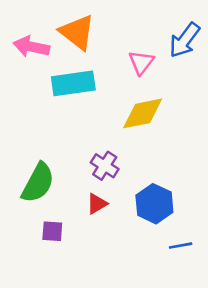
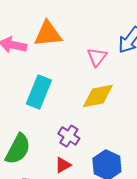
orange triangle: (77, 32) -> (48, 34), turned -44
cyan rectangle: (73, 83) -> (39, 92), moved, turned -60

